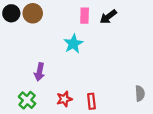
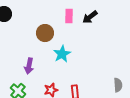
brown circle: (33, 13) -> (45, 33), moved
cyan star: (73, 44) -> (62, 54), moved

